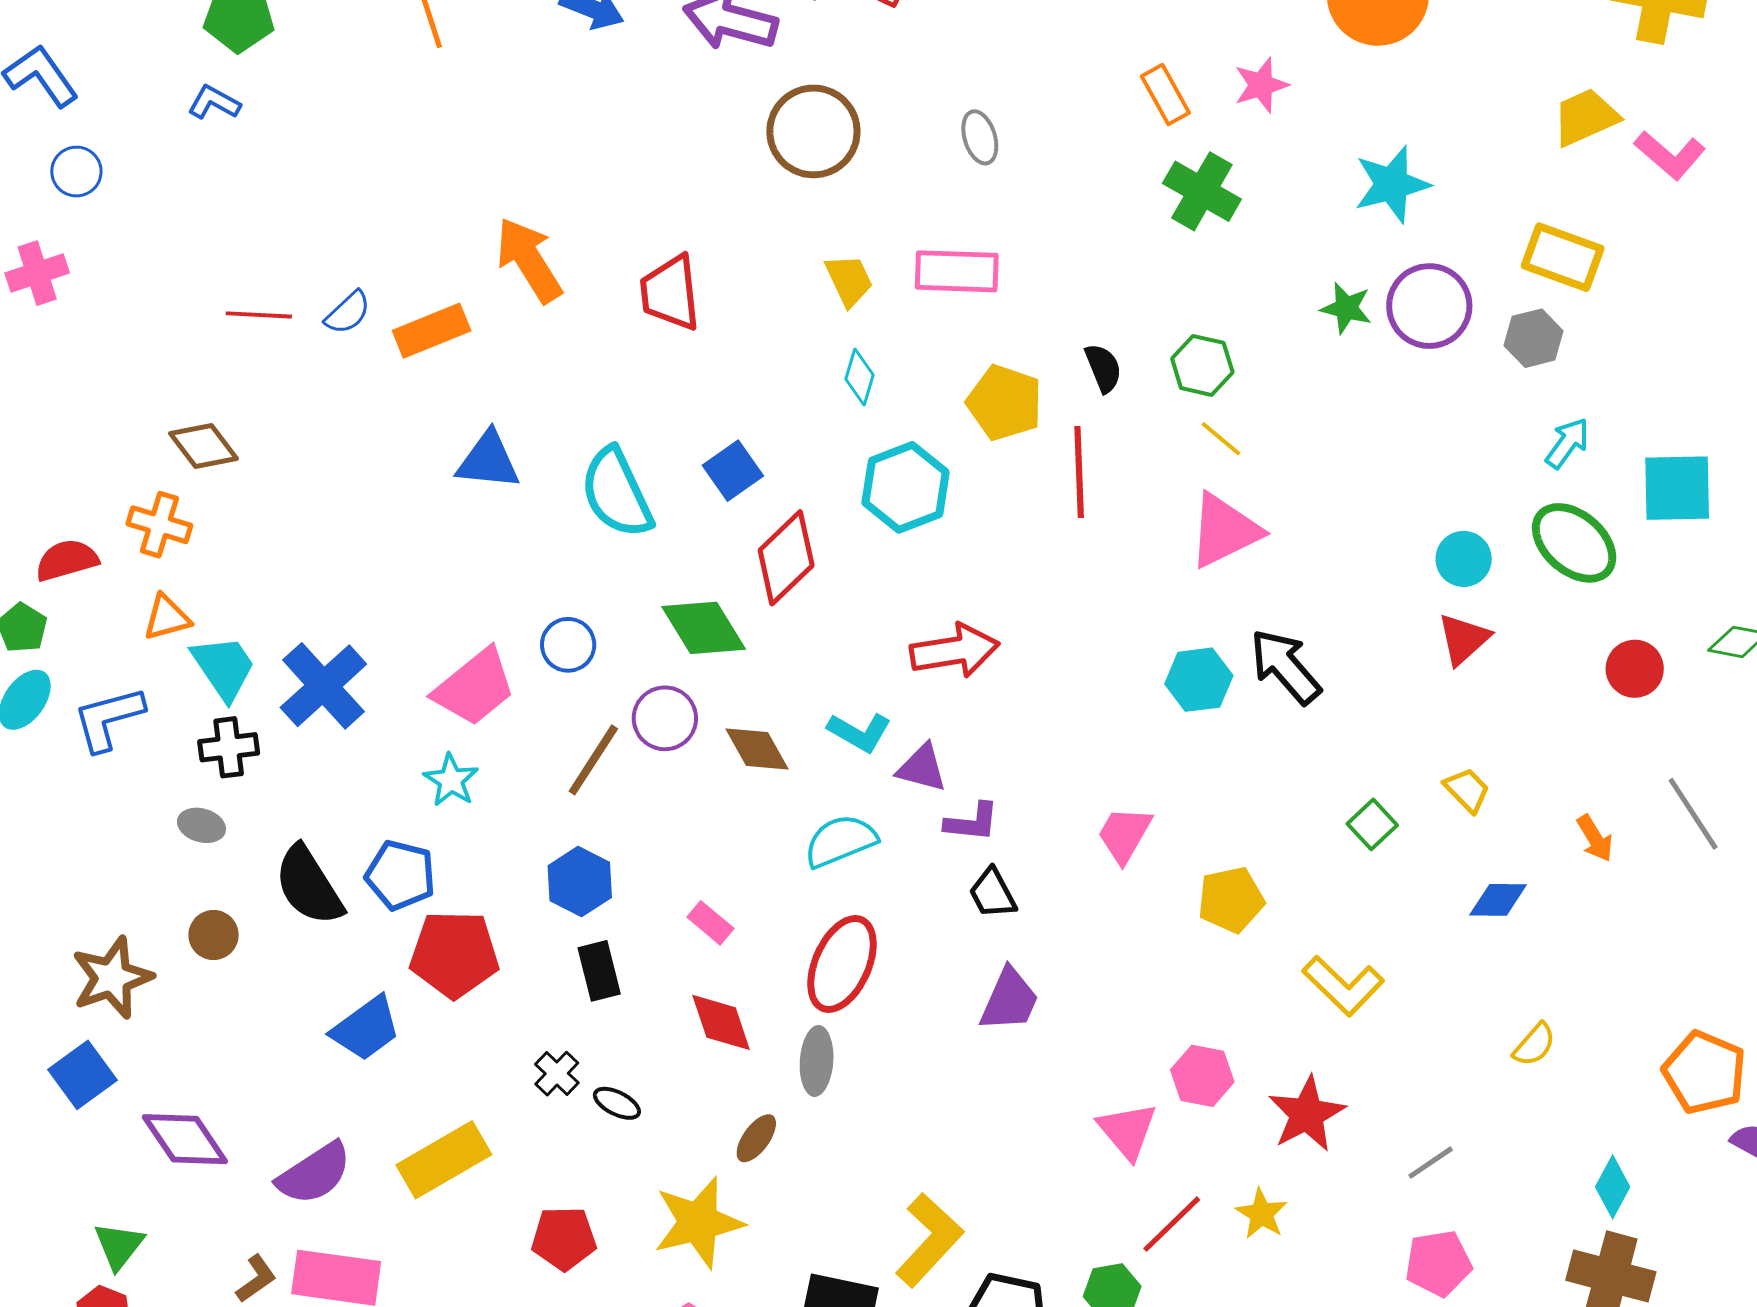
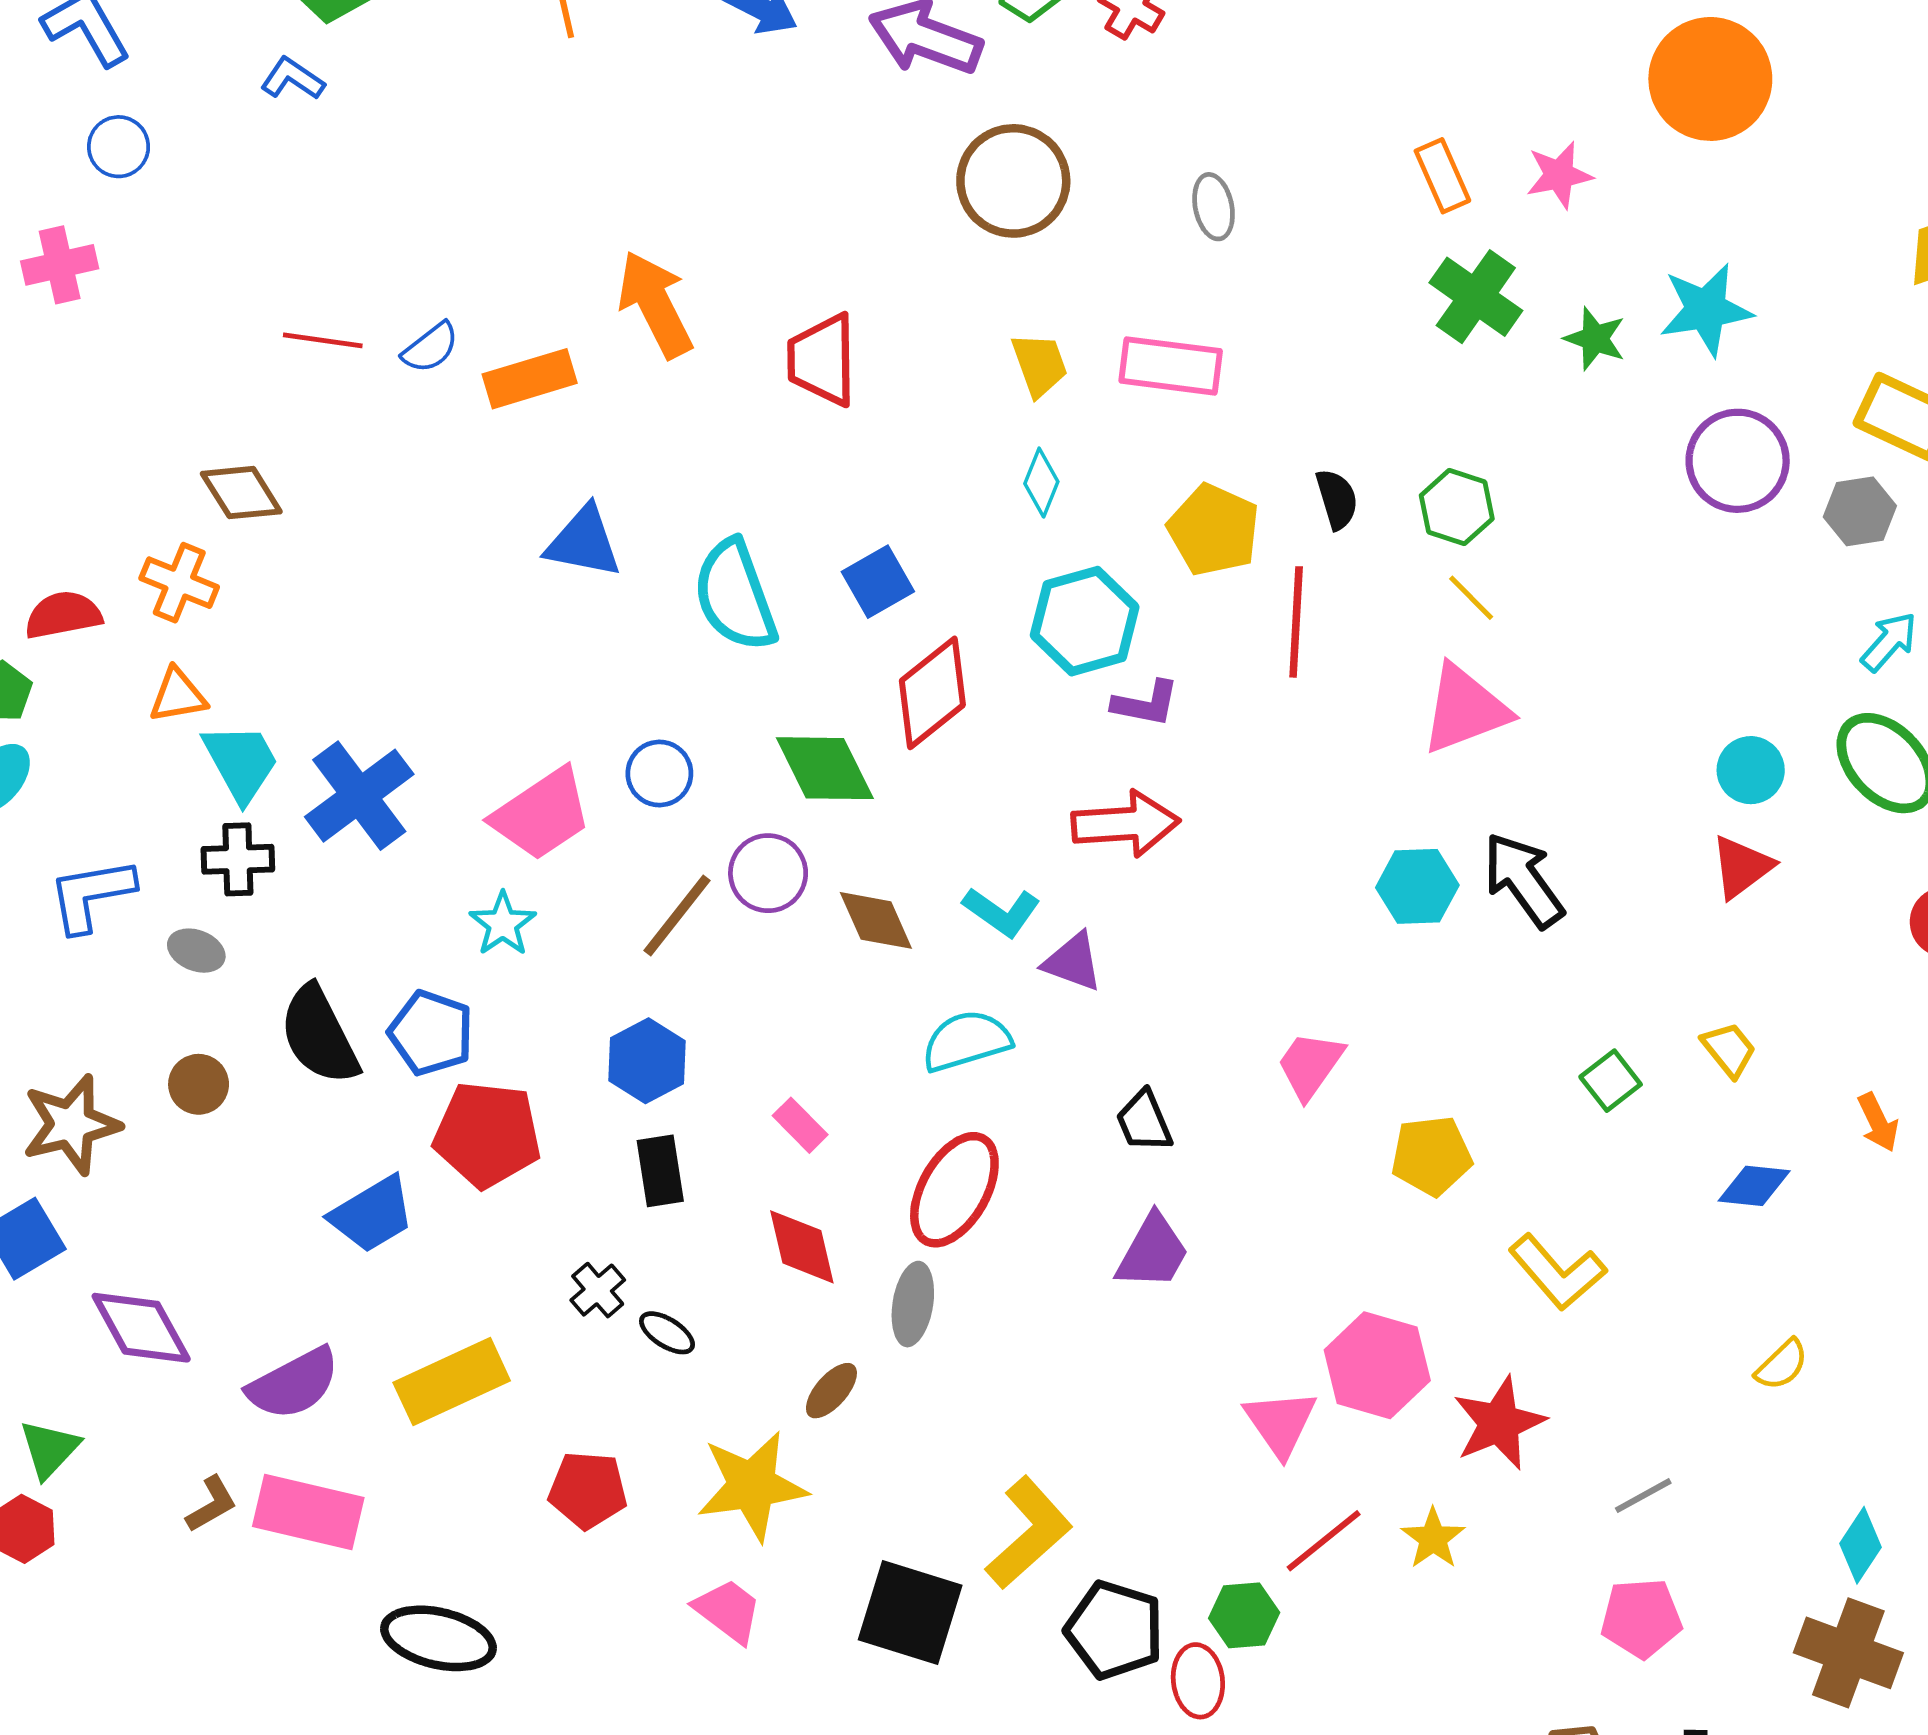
green star: (1346, 308) -> (1595, 339), moved
blue L-shape: (109, 719) -> (91, 895), moved
purple L-shape: (972, 822) -> (1146, 703), moved
pink hexagon: (1202, 1076) -> (1377, 1365), size x1.4

